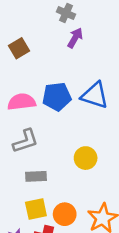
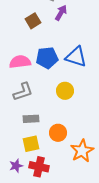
brown square: (19, 48) -> (33, 21), moved
yellow circle: (86, 158) -> (65, 91), moved
orange circle: (65, 214) -> (58, 133), moved

